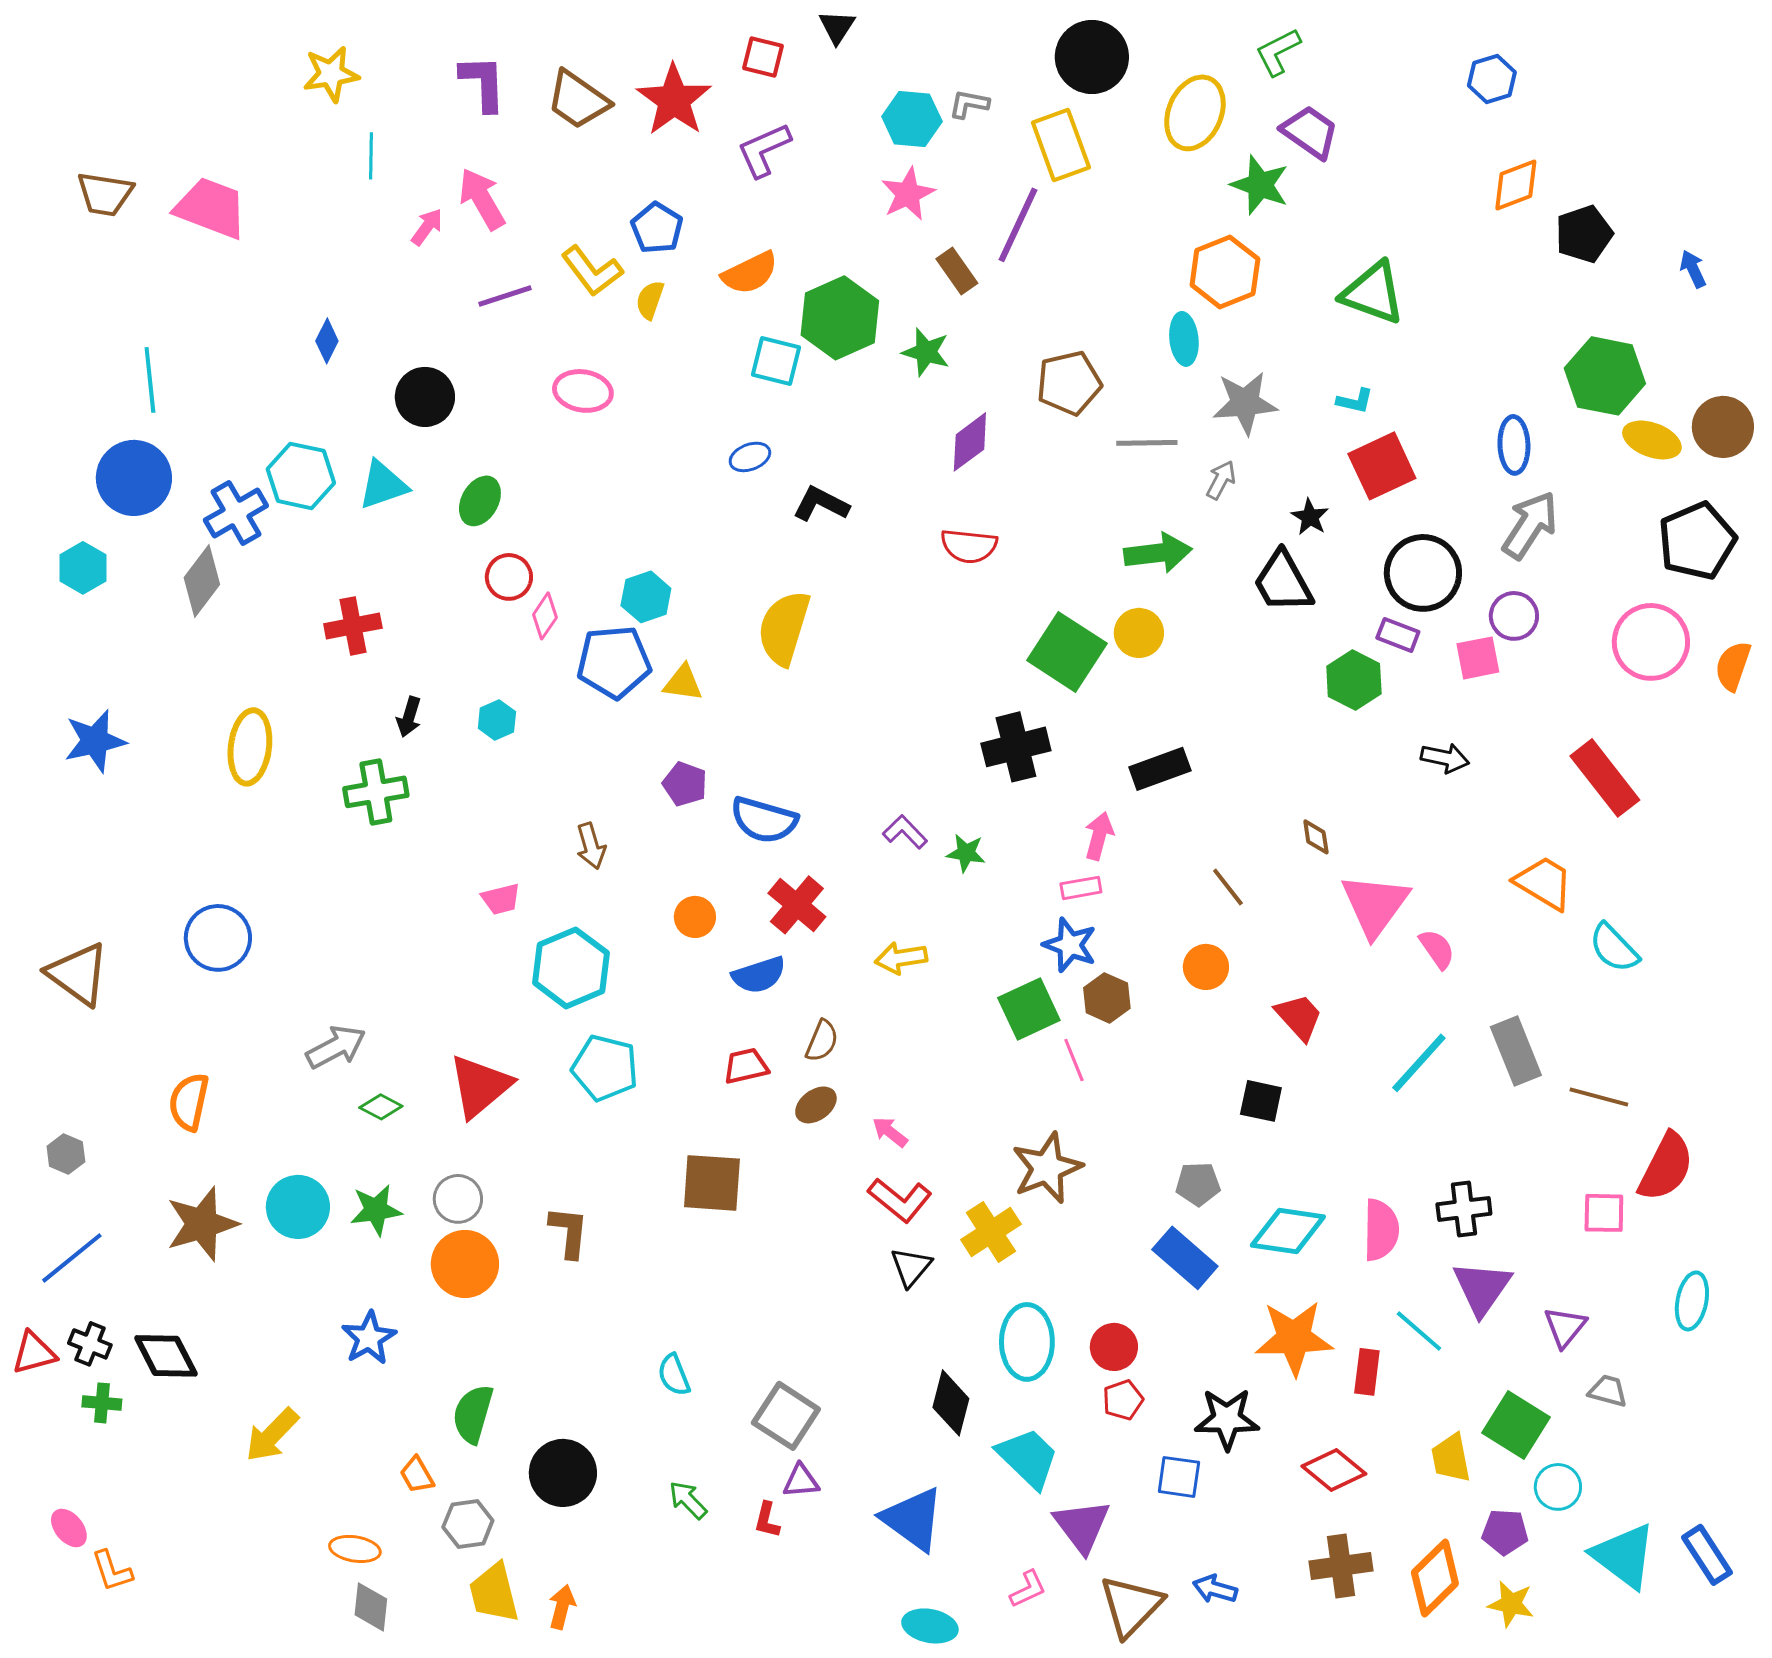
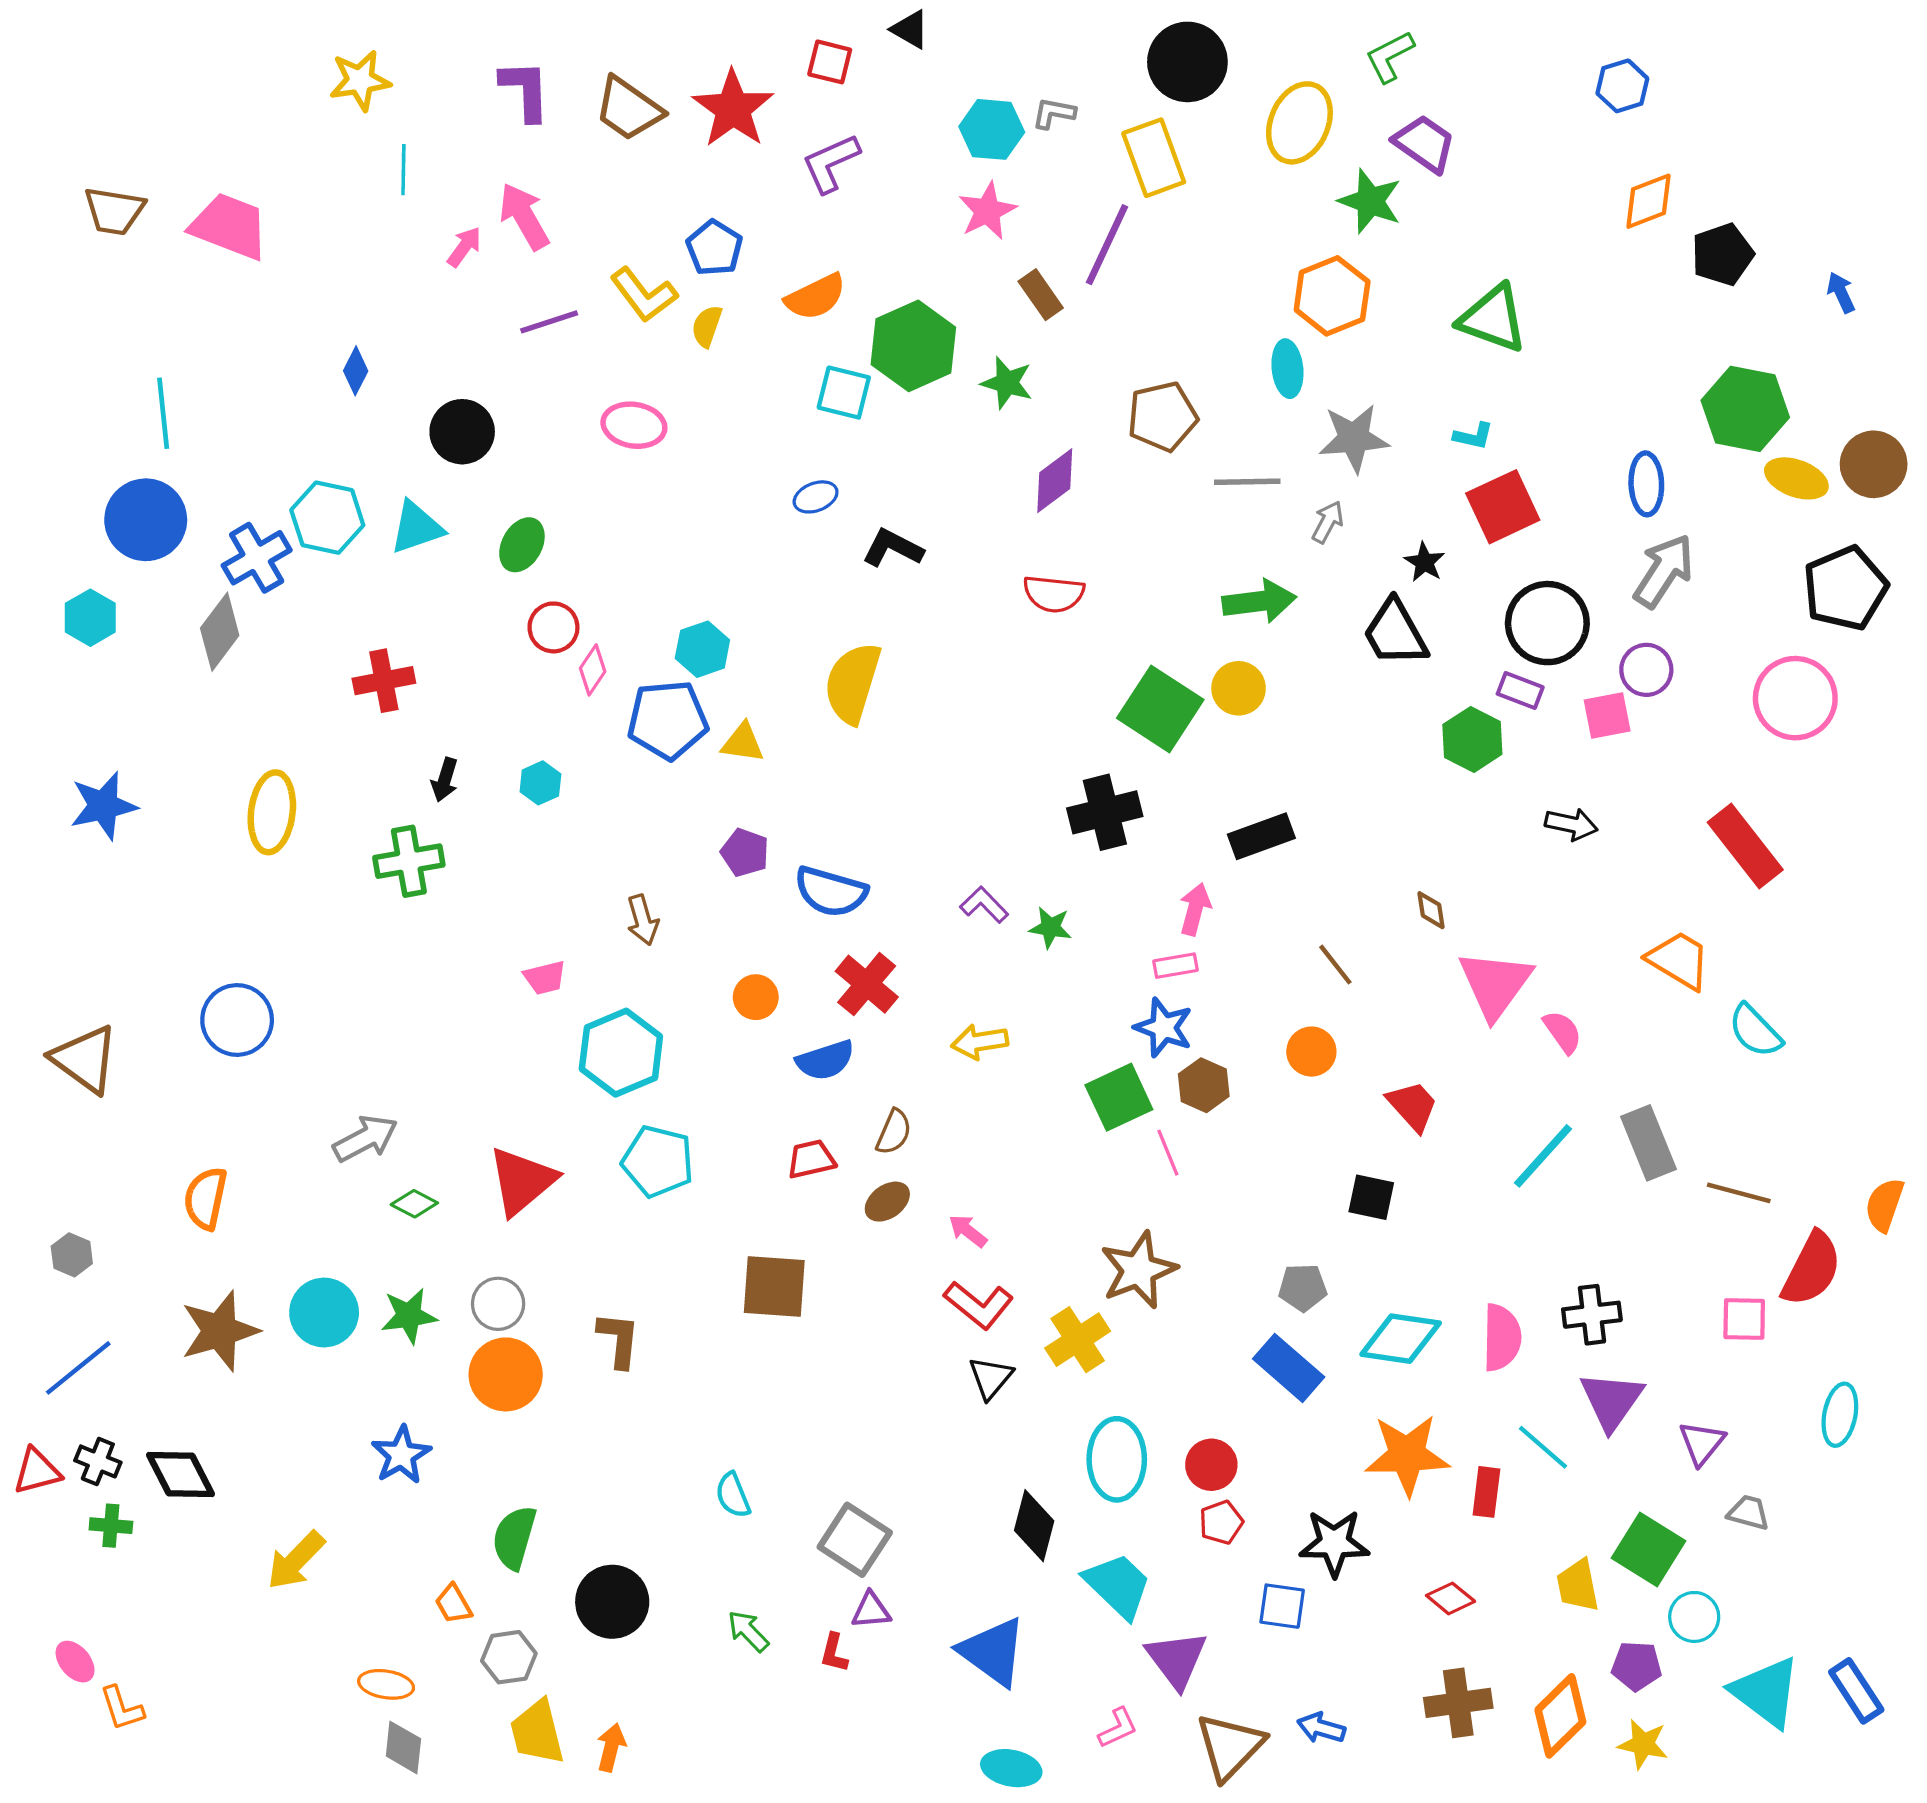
black triangle: (837, 27) -> (910, 29), turned -33
orange semicircle: (1733, 666) -> (1884, 1205), moved
red diamond: (1334, 1470) -> (1451, 1598), size x0.7

